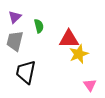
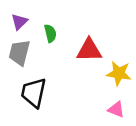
yellow star: (79, 54) -> (119, 73), moved, turned 30
pink triangle: (90, 85) -> (116, 109), turned -32

